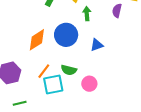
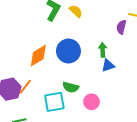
green arrow: (87, 14) -> (103, 50), moved
blue triangle: (97, 45) -> (108, 66), moved
orange line: (44, 71) -> (25, 87), moved

